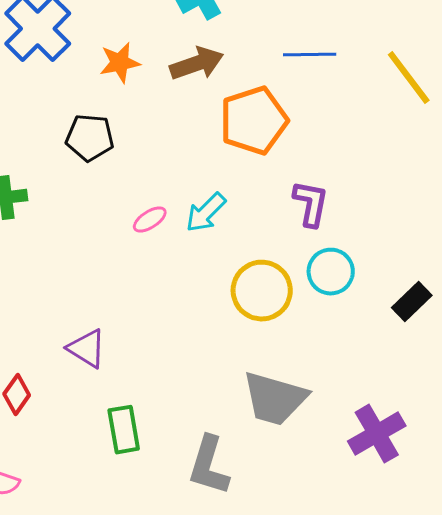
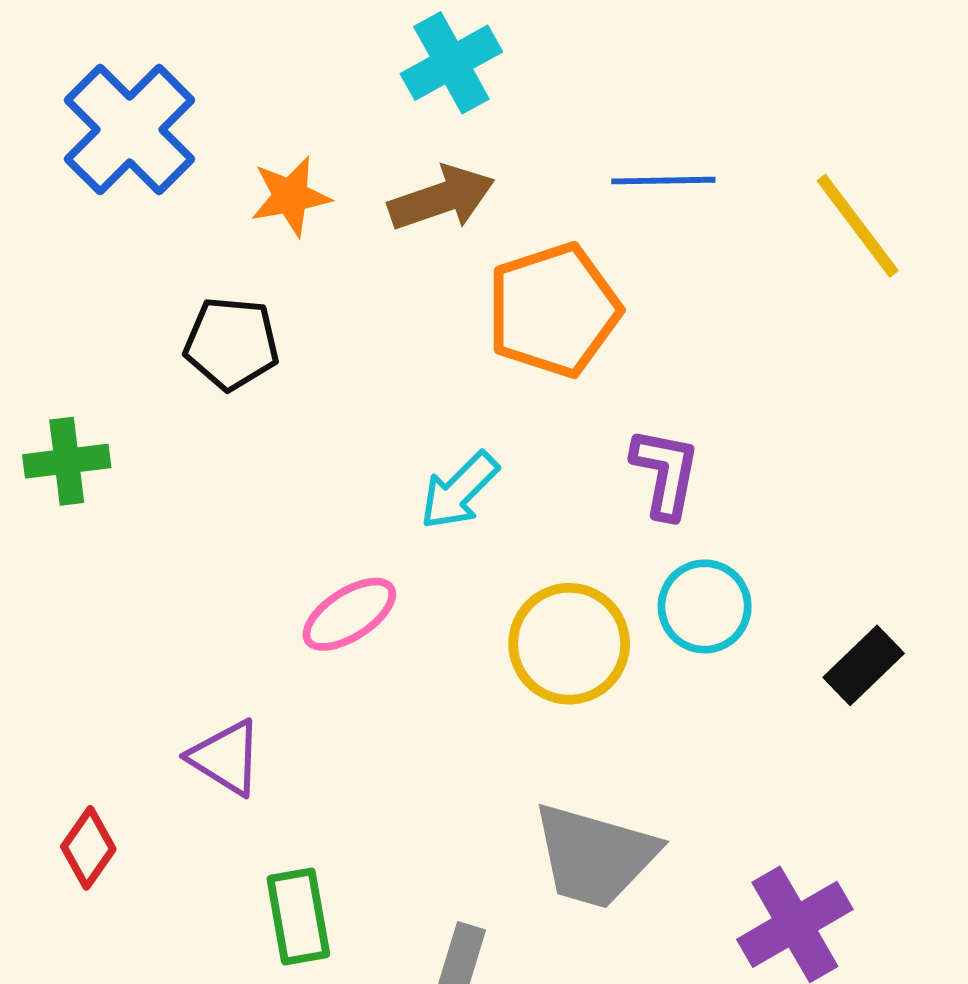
pink ellipse: (150, 220) -> (349, 614), moved, size x1.4

